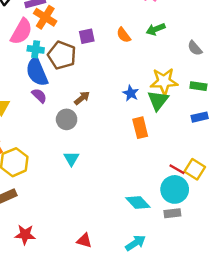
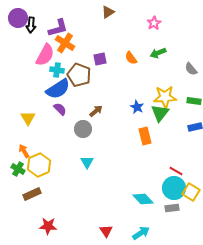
blue semicircle: (37, 72) -> (58, 89), turned -100
yellow square: (195, 169) -> (191, 192), moved
red triangle: (84, 241) -> (106, 231), moved, turned 40

